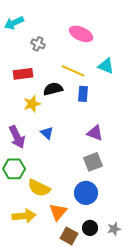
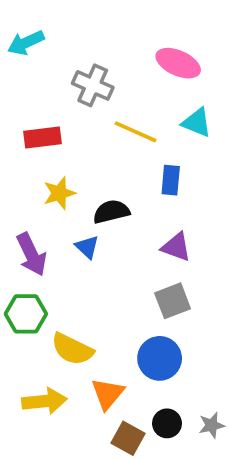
pink ellipse: (81, 34) -> (178, 63), moved
gray cross: (38, 44) -> (93, 85), moved, size x1.5
black semicircle: (53, 89) -> (111, 212), moved
blue rectangle: (83, 94) -> (171, 180), moved

